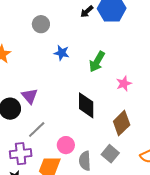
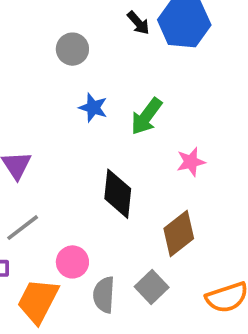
black arrow: (87, 12) -> (138, 23), turned -96
gray circle: (41, 24) -> (72, 49), moved
blue star: (62, 53) -> (93, 108), moved

